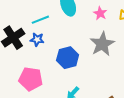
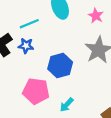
pink pentagon: (31, 79) -> (36, 91), moved

